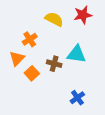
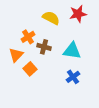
brown cross: (54, 64) -> (44, 47), moved
blue cross: (77, 98) -> (73, 77), moved

